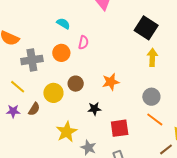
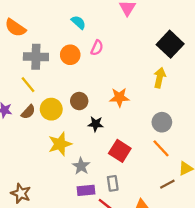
yellow arrow: (152, 57) -> (160, 78), moved
brown circle: (76, 84) -> (79, 101), moved
yellow line: (18, 87) -> (28, 85), moved
yellow circle: (53, 93) -> (51, 109), moved
red square: (120, 128) -> (120, 151), turned 30

